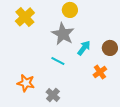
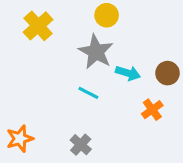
cyan arrow: (84, 48) -> (128, 73), turned 70
orange star: (26, 83) -> (20, 139), moved, turned -30

